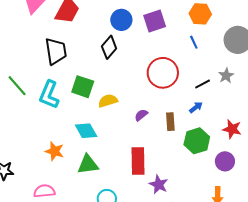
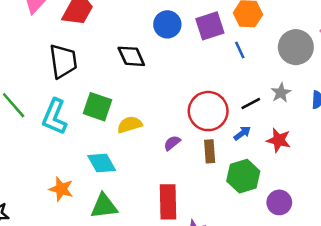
blue circle: (121, 20) -> (167, 24), moved
purple square: (155, 21) -> (210, 26), moved
black diamond: (109, 47) -> (131, 56), turned -65
red circle: (163, 73) -> (208, 111), moved
red star: (232, 129) -> (279, 140), moved

